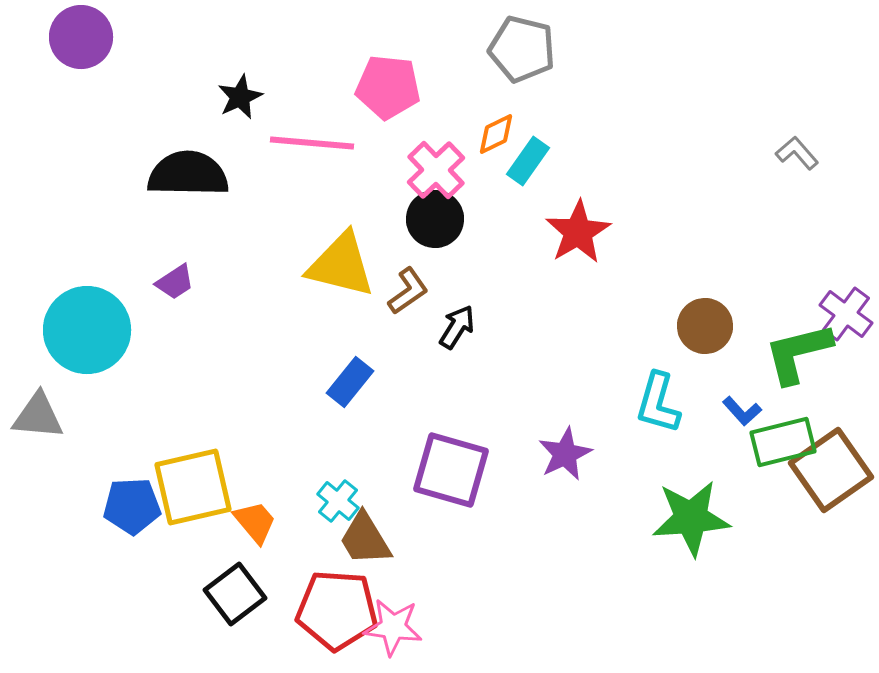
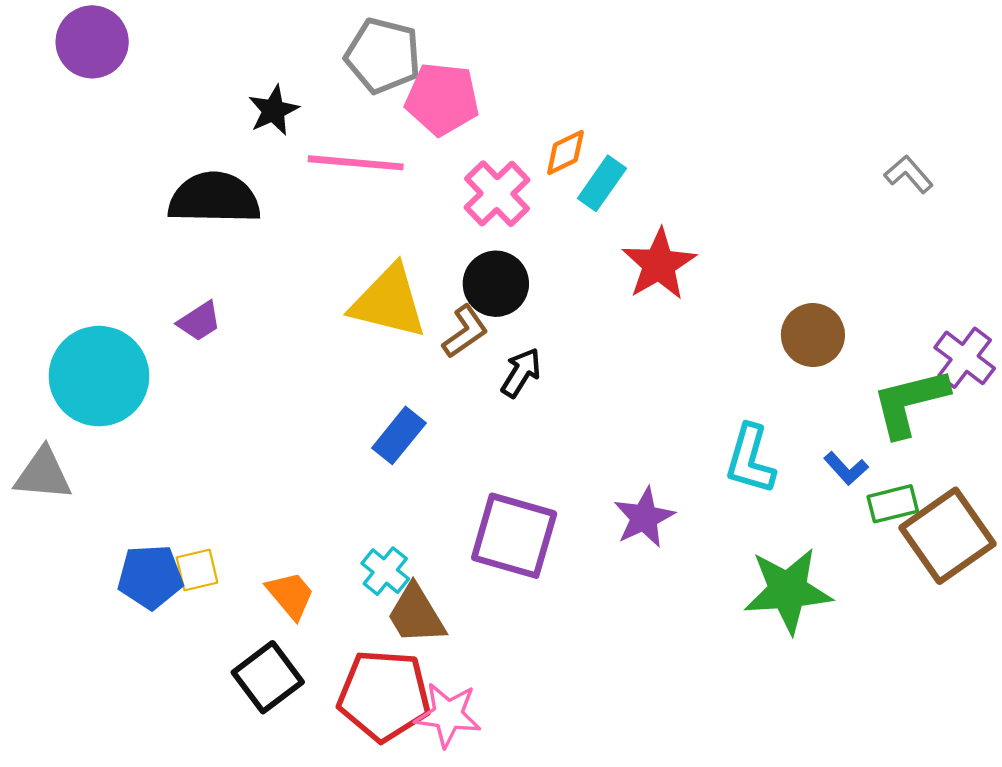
gray pentagon: (522, 49) -> (383, 56), moved
black circle: (435, 219) -> (496, 284), moved
brown circle: (705, 326) -> (813, 335), moved
green rectangle: (783, 442) -> (893, 504), size x0.7
yellow square: (193, 487) -> (197, 570), moved, size x0.5

